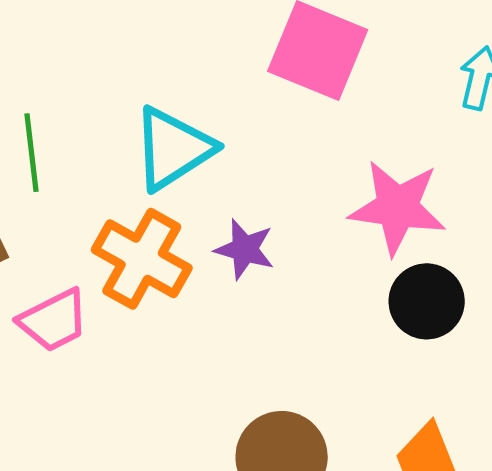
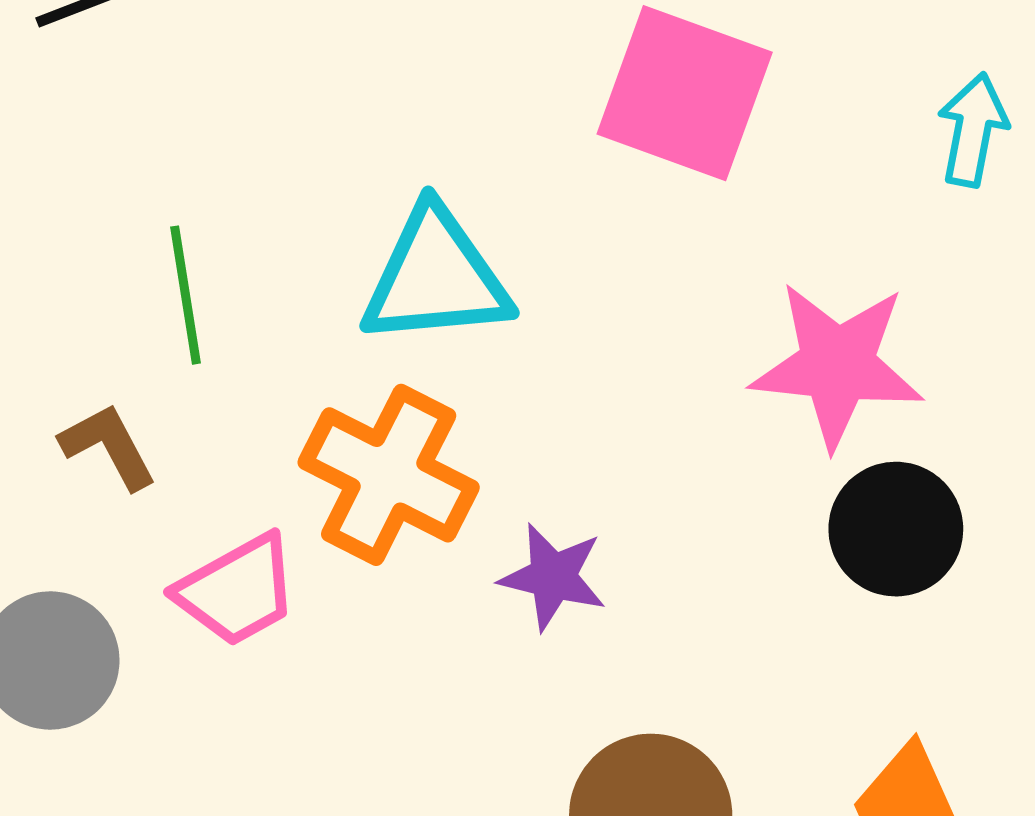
cyan triangle: (173, 148) -> (436, 277), turned 30
purple star: (245, 249) -> (553, 577), moved

